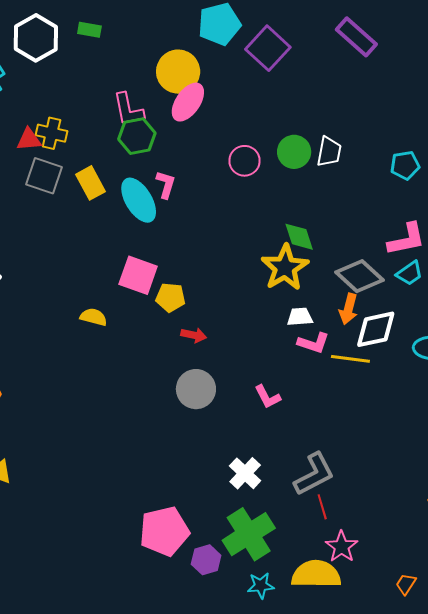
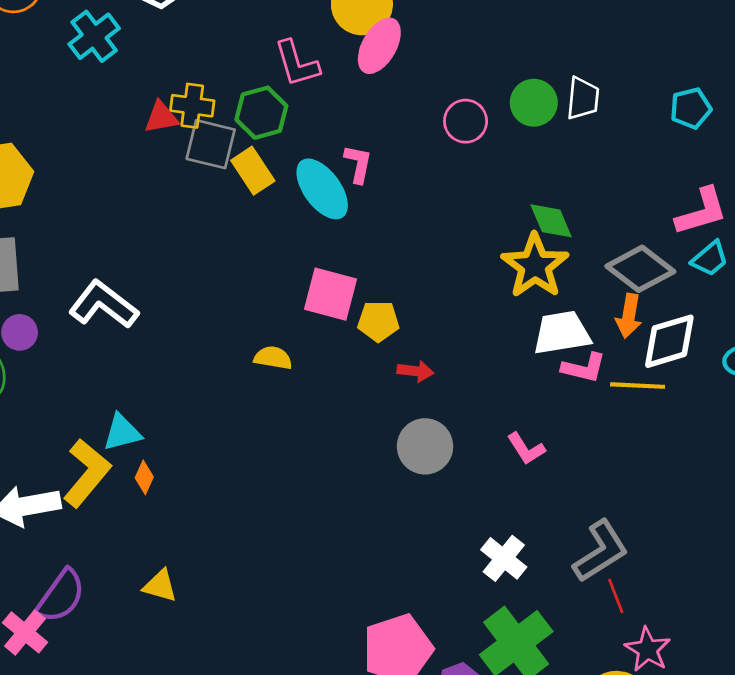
green hexagon: (137, 136) -> (261, 113), moved
gray square: (44, 176) -> (211, 144), moved
white trapezoid: (300, 317) -> (562, 333), size x1.6

